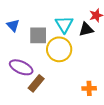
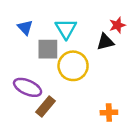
cyan triangle: (64, 24) -> (66, 29), moved
blue triangle: (13, 25) -> (25, 28), moved

